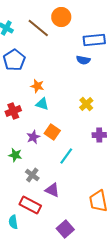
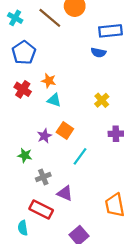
red cross: (13, 111) -> (23, 89), moved, turned -35
gray cross: (32, 175) -> (43, 177), turned 32

